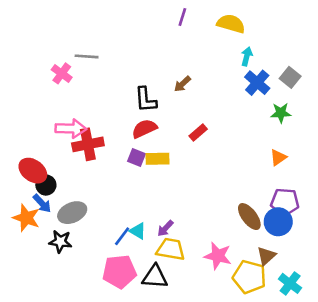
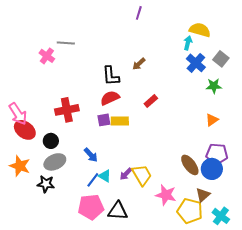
yellow semicircle: (231, 24) -> (200, 30), moved
pink arrow: (71, 129) -> (18, 114), moved, turned 55
purple square: (136, 157) -> (104, 120), turned -32
black circle: (46, 185) -> (51, 141), moved
blue arrow: (42, 203) -> (91, 155), moved
yellow trapezoid: (171, 249) -> (142, 175), moved, turned 50

